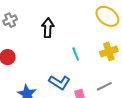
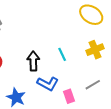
black arrow: (48, 28) -> (33, 61), moved

